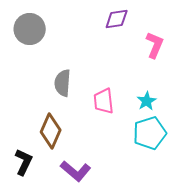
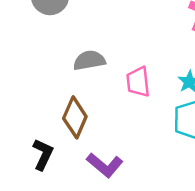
gray semicircle: (63, 83) -> (89, 60), turned 76

